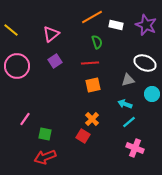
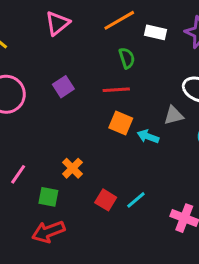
pink triangle: (51, 34) -> (57, 23), moved
orange square: (93, 85) -> (121, 123), turned 35
cyan arrow: (125, 104) -> (148, 137), moved
orange cross: (92, 119) -> (72, 168), moved
cyan line: (129, 122) -> (136, 200), moved

